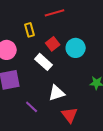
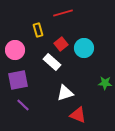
purple line: (32, 107) -> (23, 105), moved
red triangle: (70, 115) -> (78, 115), turned -30

